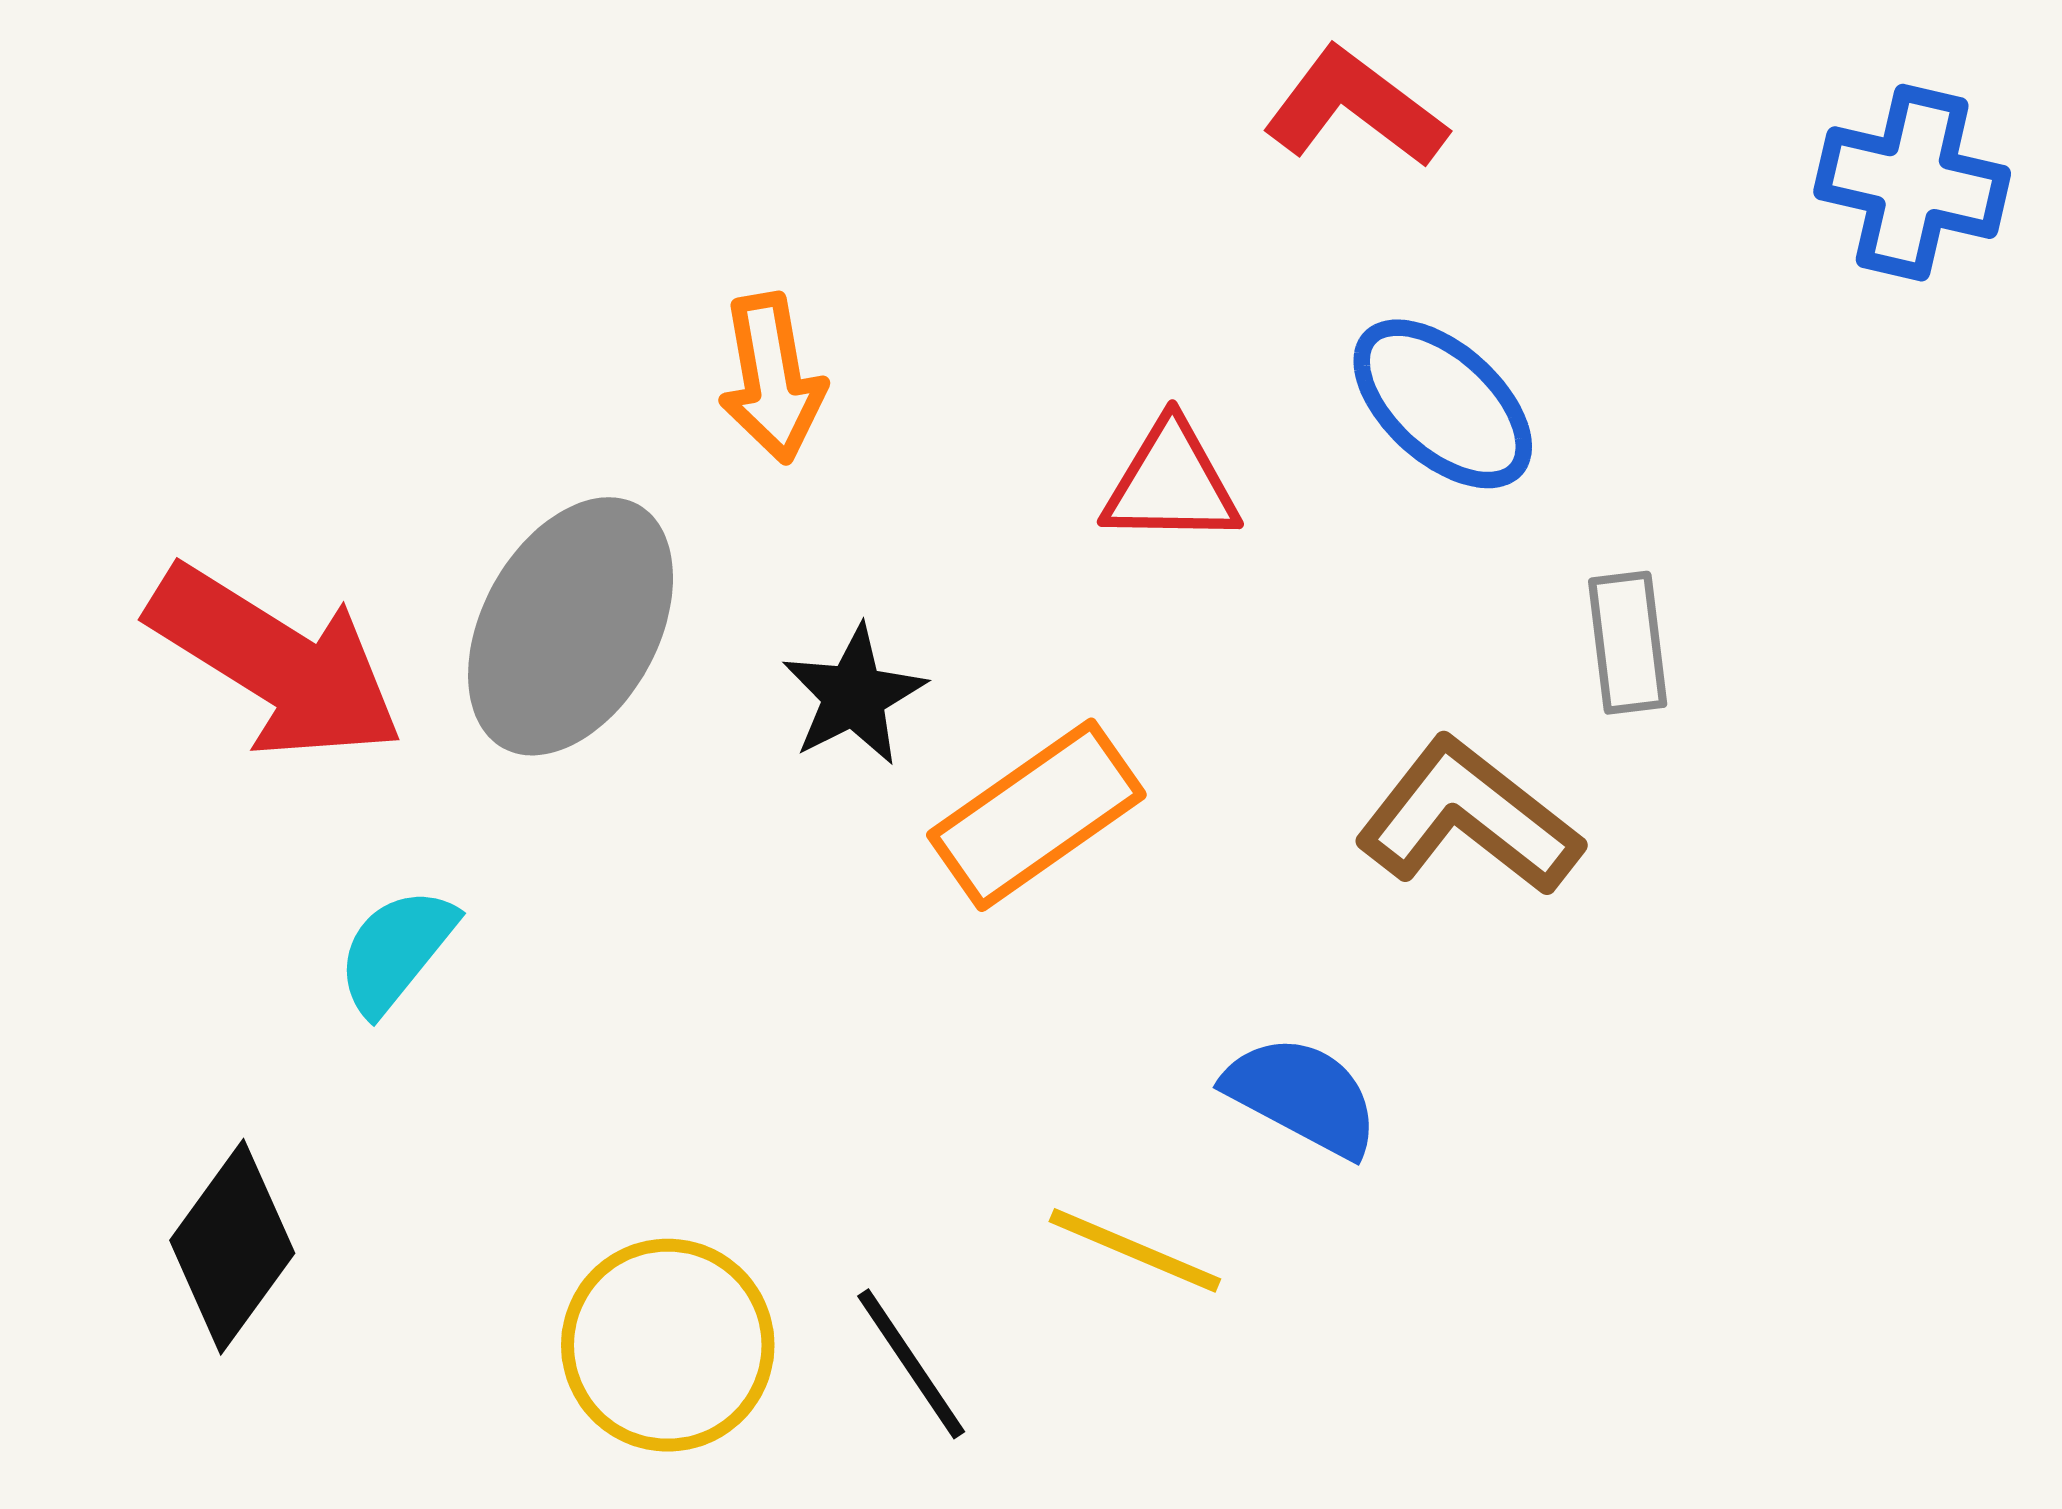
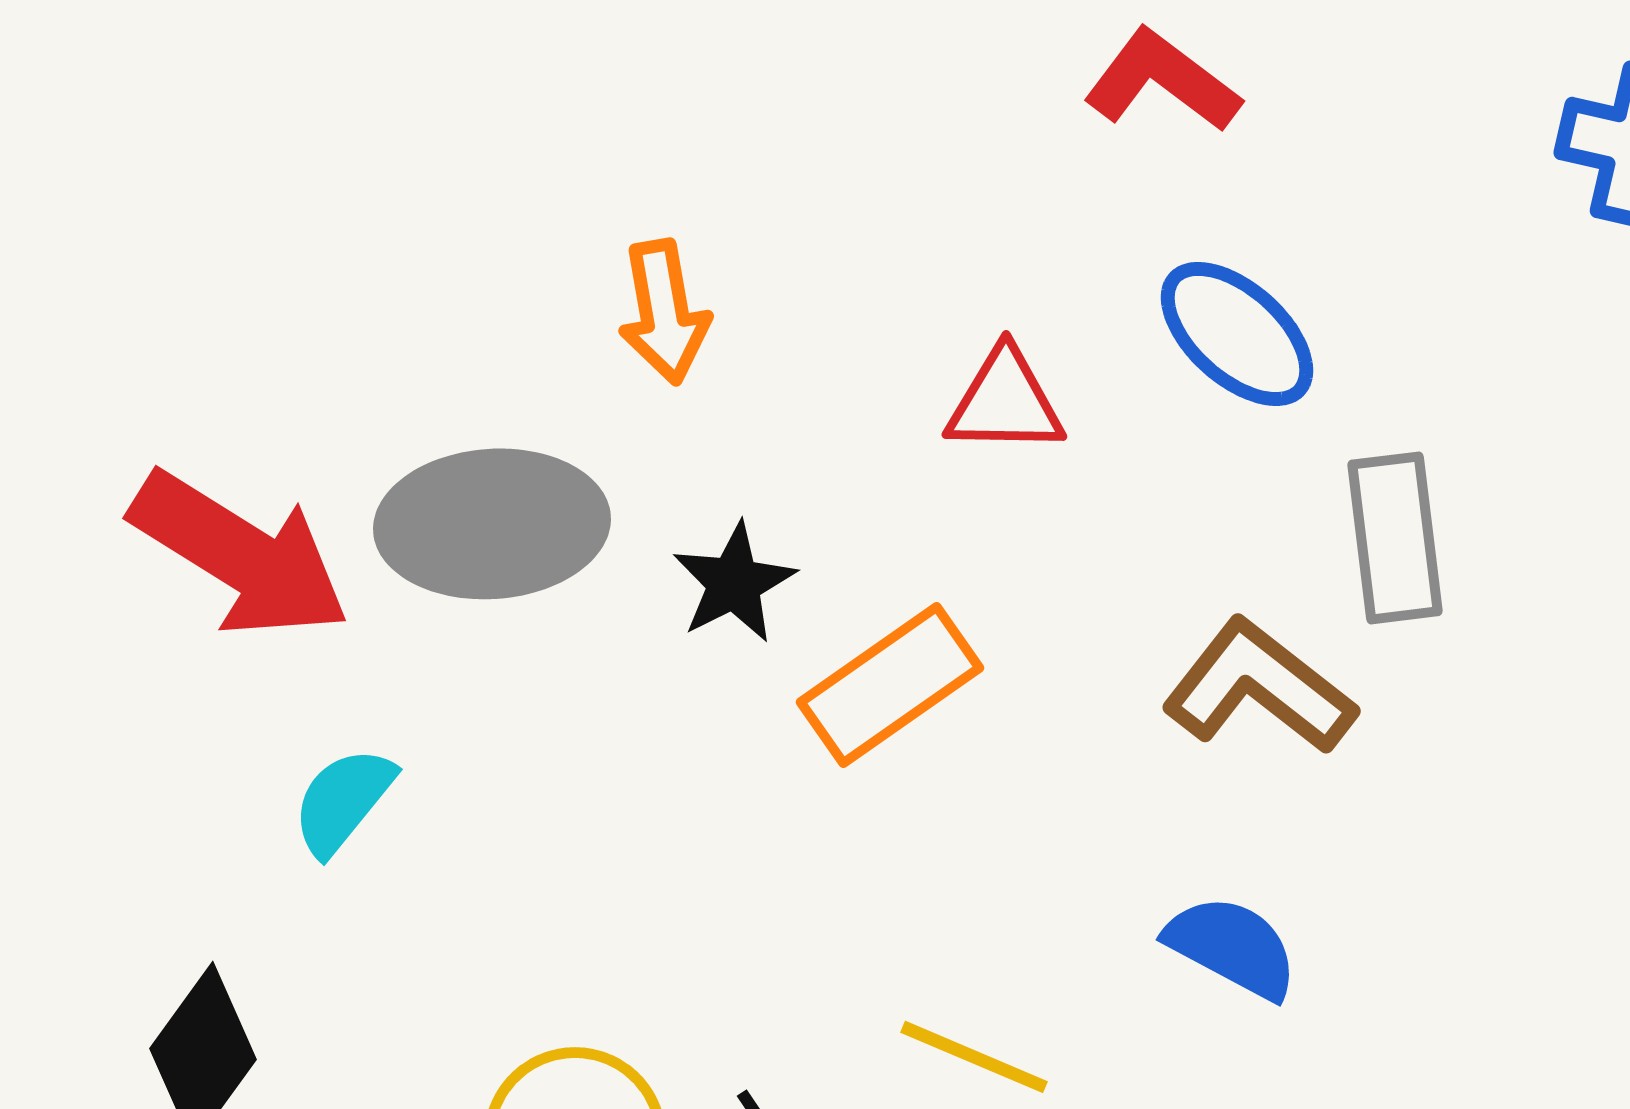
gray ellipse: (571, 626) -> (492, 524), turned 57
gray rectangle: (1628, 643) -> (1395, 538), size x1.4
blue semicircle: (1302, 1096) -> (1232, 947), moved

